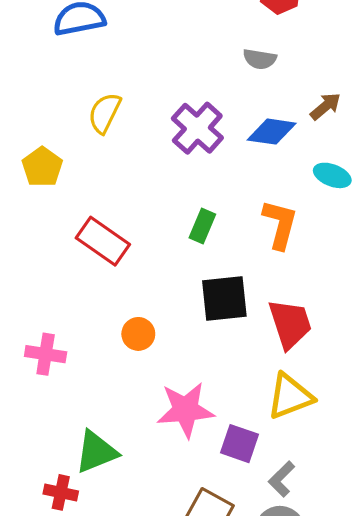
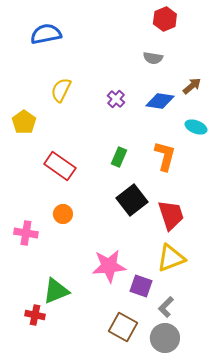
purple cross: (197, 128) -> (116, 99), size x0.6
black square: (224, 299) -> (132, 200), turned -32
orange circle: (138, 334) -> (63, 214), moved

